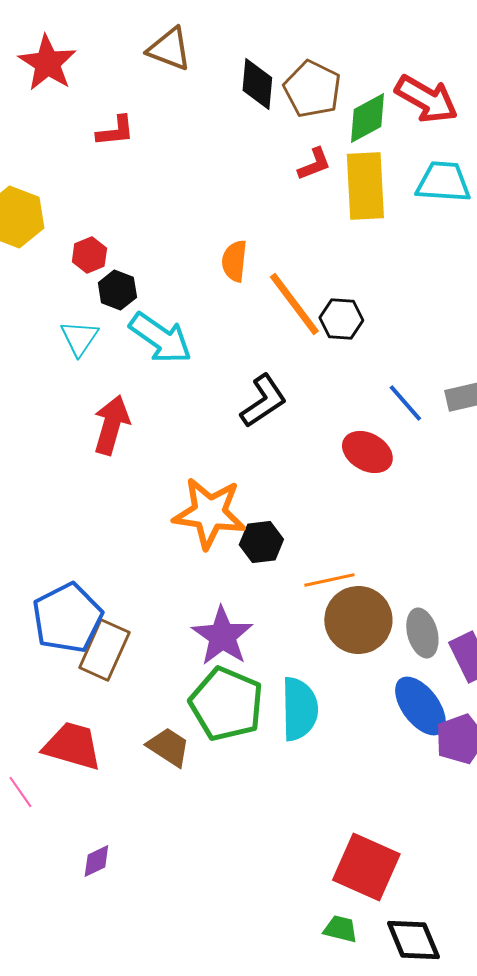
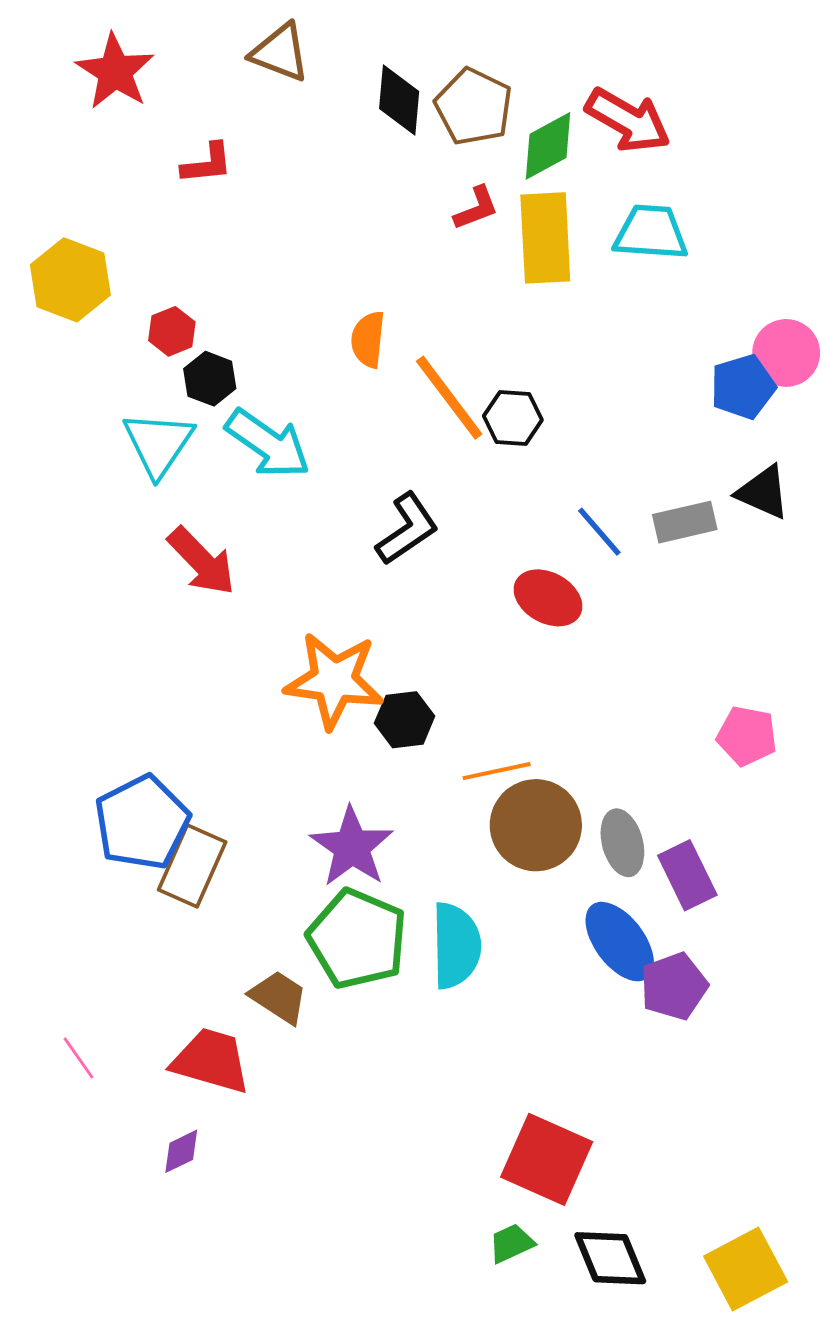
cyan triangle: (79, 338) -> (158, 444), size x1.4
red arrow: (111, 425) -> (202, 561), turned 120
red trapezoid: (72, 746) -> (211, 1061), moved
green trapezoid: (340, 929) -> (511, 1243), turned -39

